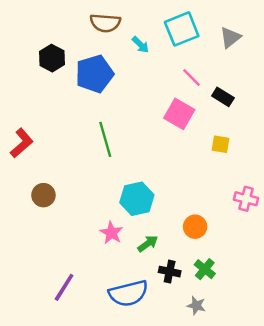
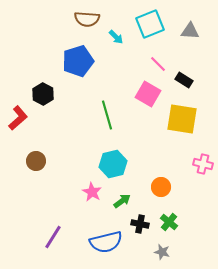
gray triangle: (230, 37) -> (190, 31), turned 42
black hexagon: (52, 58) -> (43, 94), moved
green line: (105, 139) -> (107, 115), moved
yellow square: (221, 144) -> (182, 119), size x2.0

